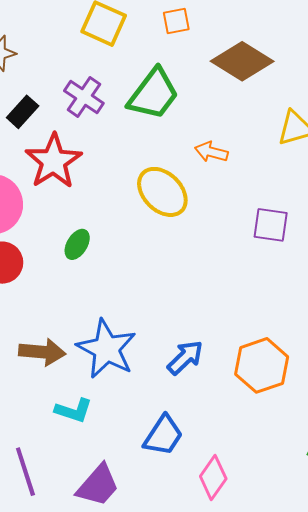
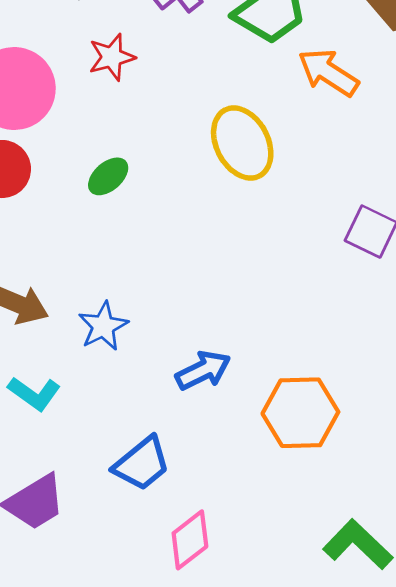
orange arrow: (211, 152) -> (328, 72), moved, size x1.4
red star: (53, 161) -> (112, 57), size x0.6
blue star: (107, 349) -> (103, 326), size x0.6

